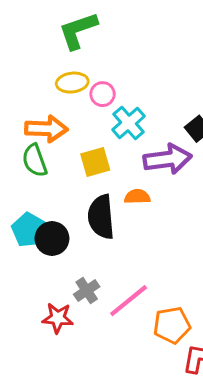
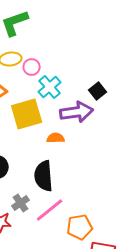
yellow square: (95, 162) -> (27, 114), size x1.5
black semicircle: (101, 217) -> (44, 176), moved

